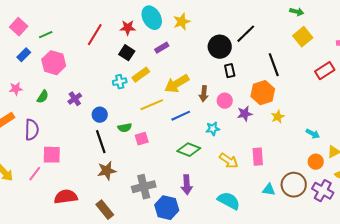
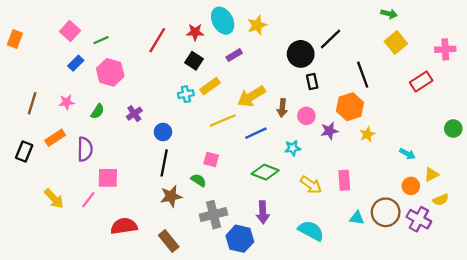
green semicircle: (125, 128) -> (199, 180), moved, turned -136
pink square: (142, 139) -> (211, 160), turned 32
black line: (101, 142) -> (164, 163), turned 30

